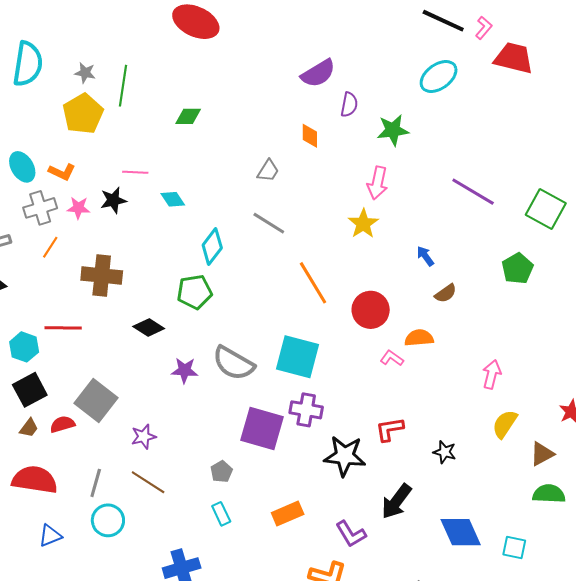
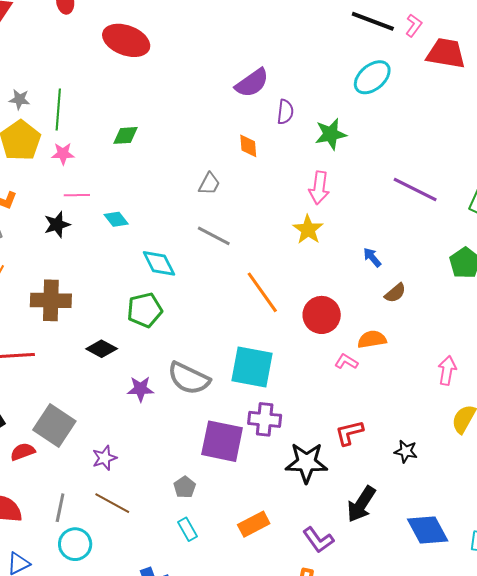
pink star: (78, 208) -> (63, 154), moved
cyan diamond: (212, 246) -> (159, 263), turned -60

